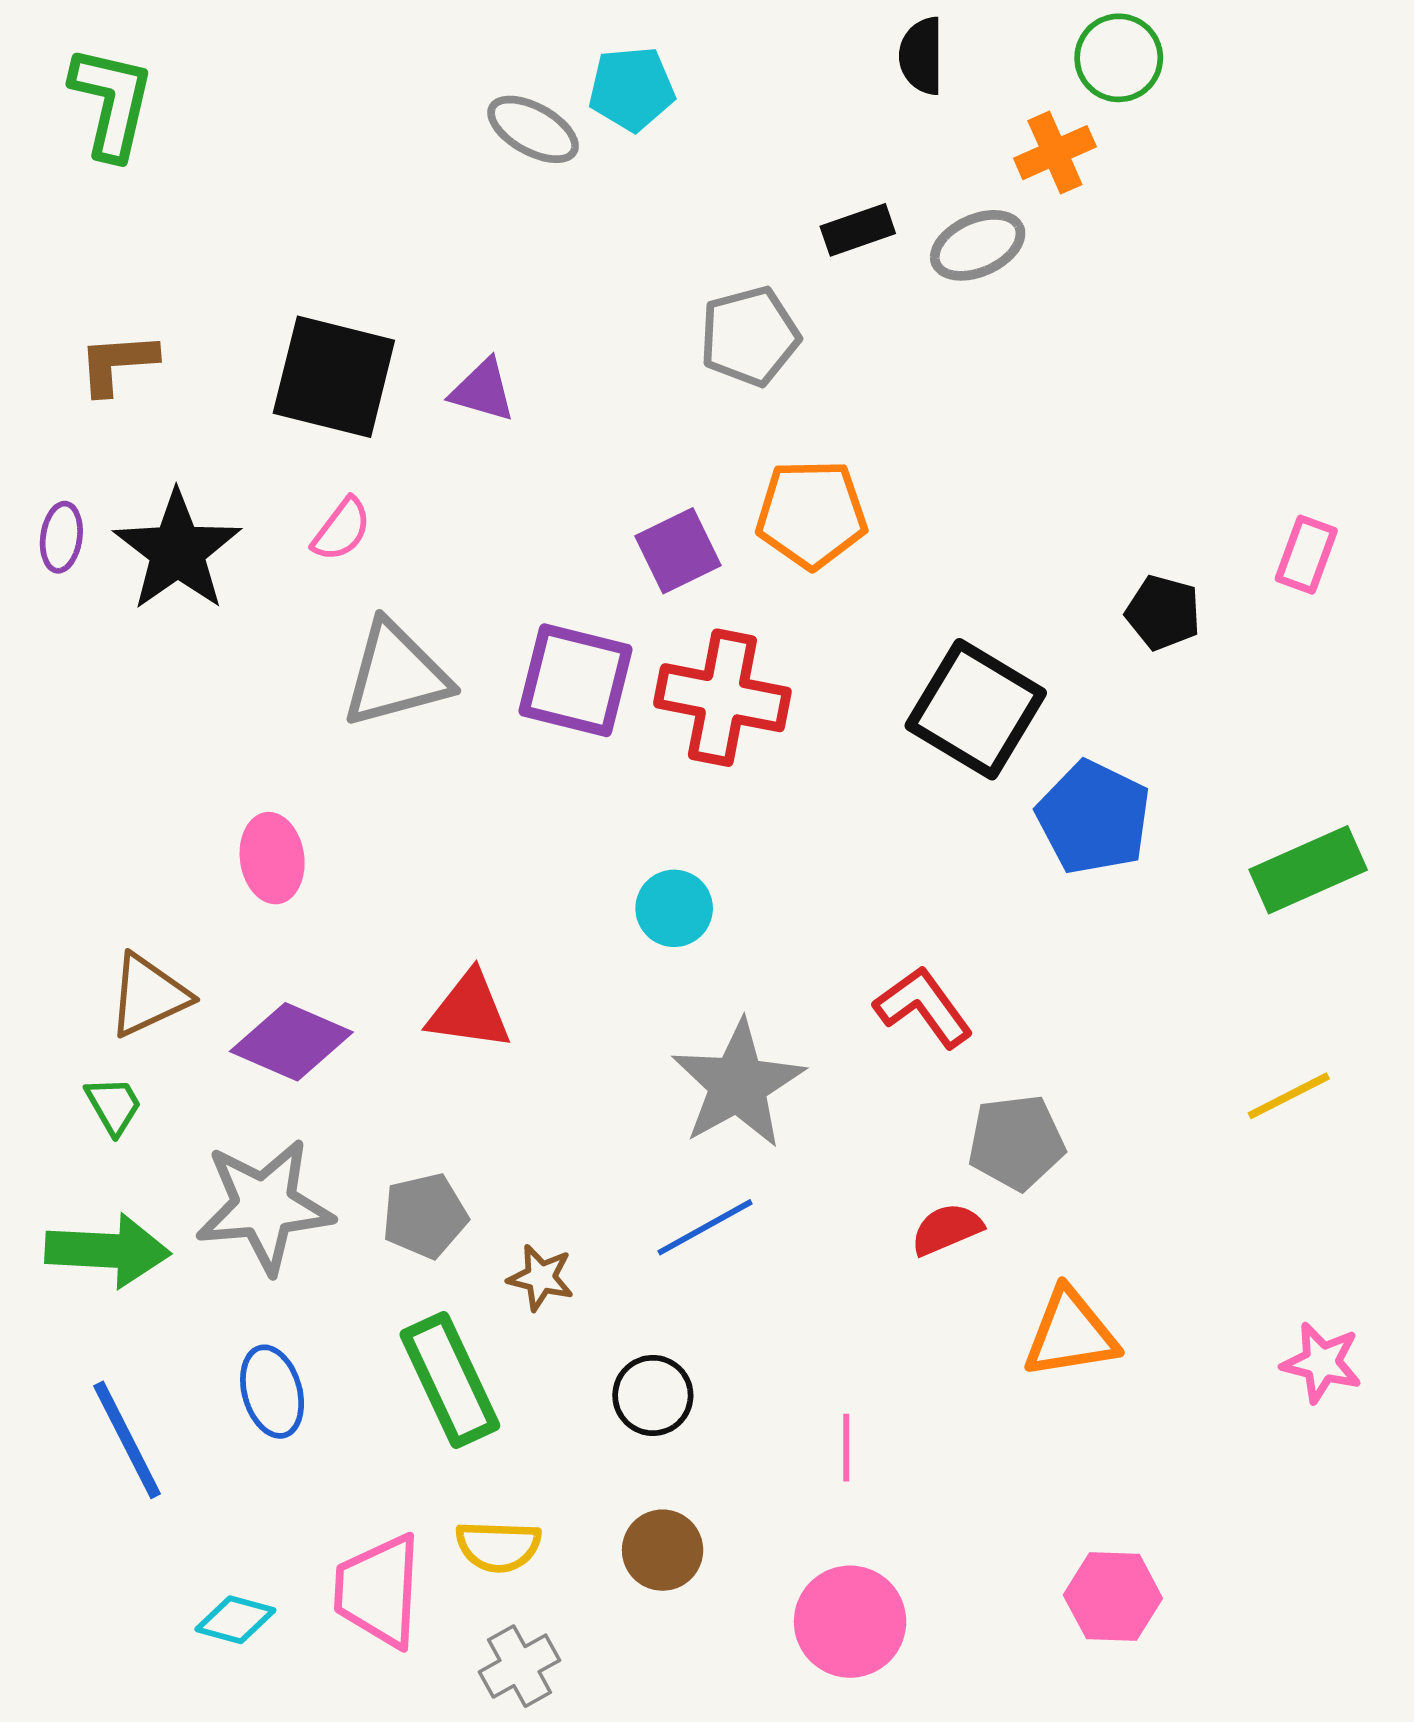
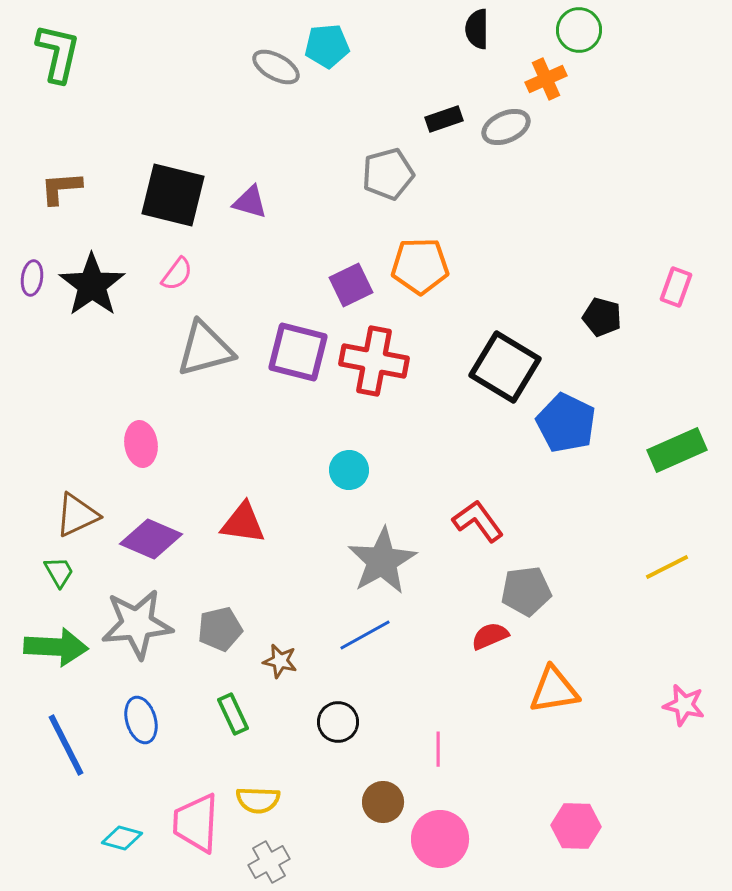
green rectangle: (450, 1380) -> (233, 714), size x0.6
brown circle: (663, 1550) -> (383, 802), moved

